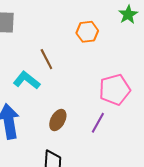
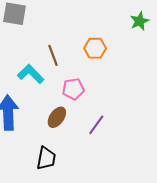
orange hexagon: (87, 32) -> (95, 48), moved
pink pentagon: (115, 90) -> (73, 89), moved, size x0.7

